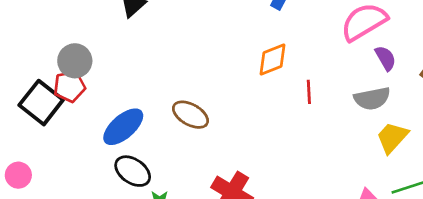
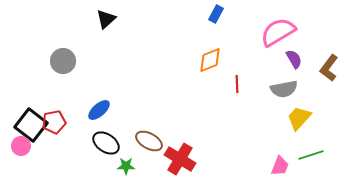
red pentagon: (69, 86) -> (54, 122), moved
black square: (41, 103) -> (31, 125), moved
brown ellipse: (190, 115) -> (149, 141), moved
blue ellipse: (123, 127) -> (99, 110), size x0.7

